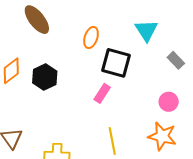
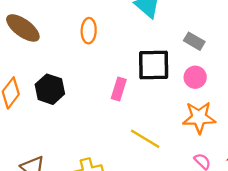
gray rectangle: (176, 60) -> (194, 41), moved
black square: (116, 63) -> (154, 65), moved
yellow line: (112, 141) -> (145, 139), turned -32

